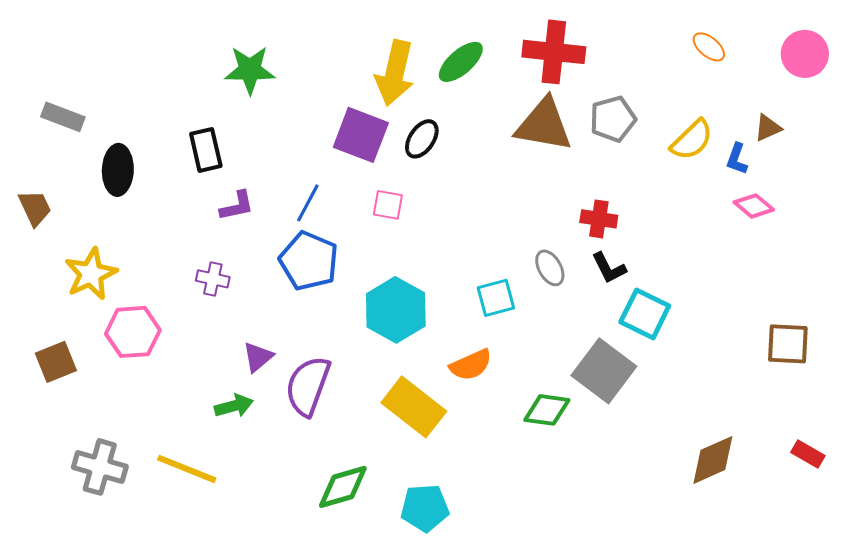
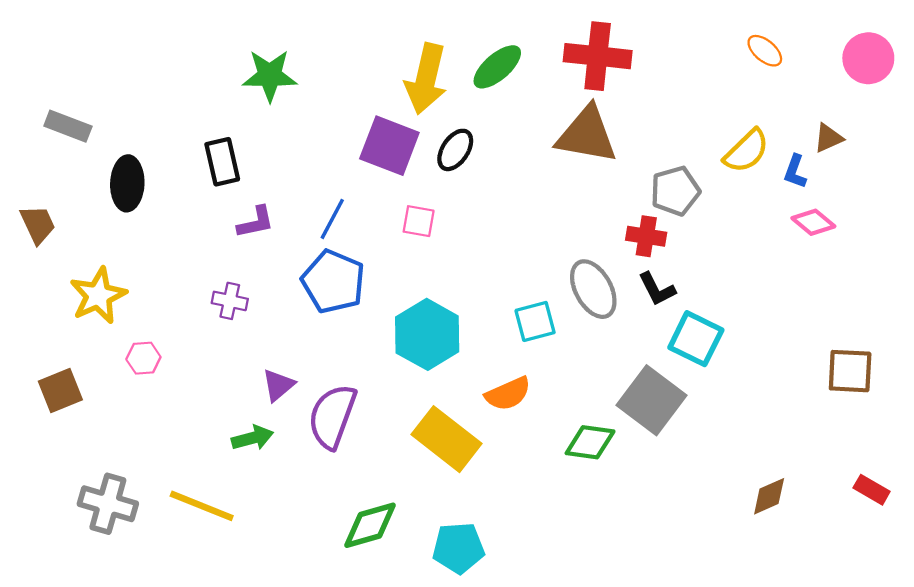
gray pentagon: (613, 119) -> (675, 191), moved
gray ellipse: (550, 268) -> (593, 289), size x1.5
pink hexagon: (133, 332) -> (143, 358), size x0.6
brown diamond: (713, 460) -> (769, 496), size x0.7

